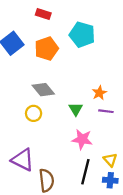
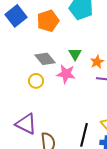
green triangle: (76, 109) -> (75, 54), moved
pink star: (82, 139) -> (66, 74), moved

